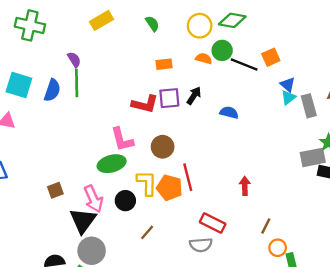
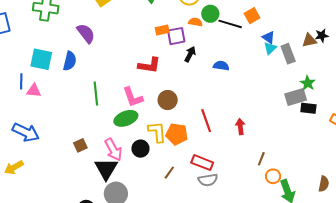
purple semicircle: (74, 60) -> (86, 33), size x1.5
green line: (77, 83) -> (96, 94), moved
purple square: (169, 98) -> (176, 36), moved
red line: (188, 177) -> (206, 121), moved
red rectangle: (213, 223) -> (202, 163), moved
brown line: (147, 232) -> (169, 173), moved

